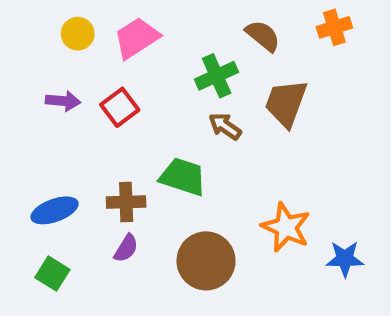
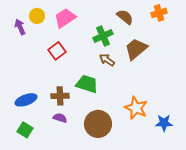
purple arrow: (63, 101) -> (20, 27), moved, turned -119
brown trapezoid: (286, 103) -> (136, 49), turned 30
purple semicircle: (126, 248) -> (60, 118), turned -104

